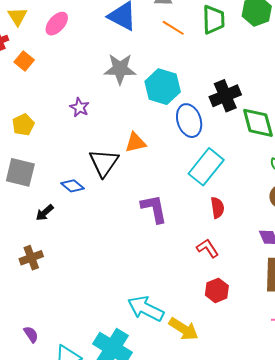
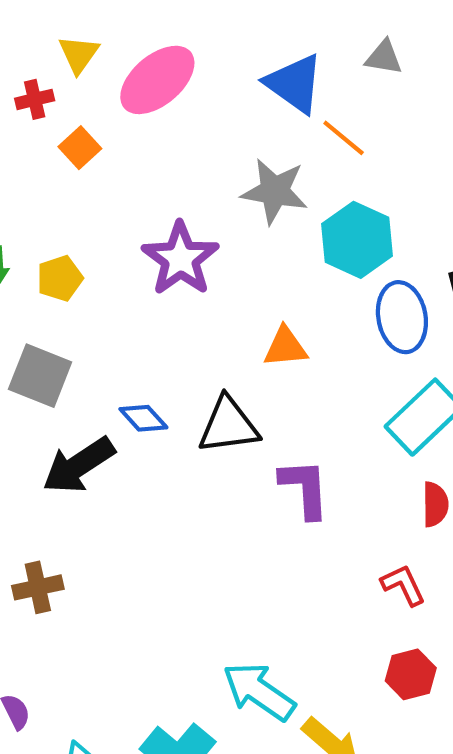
pink ellipse: (57, 24) -> (157, 80), size x1.5
orange line: (173, 28) -> (344, 138), moved
purple star: (80, 107) -> (180, 259), size x1.8
black triangle: (104, 163) -> (228, 425), moved, turned 40
black arrow: (45, 213) -> (79, 465), size x1.8
brown cross: (31, 258) -> (38, 587), moved

